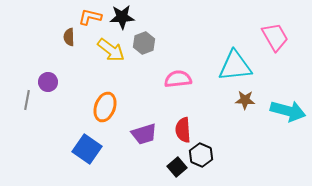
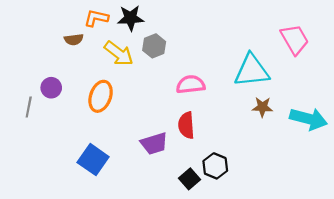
brown semicircle: (69, 37) -> (74, 39), turned -96
orange ellipse: (105, 107) -> (101, 96), moved
red semicircle: (183, 130) -> (186, 125), moved

